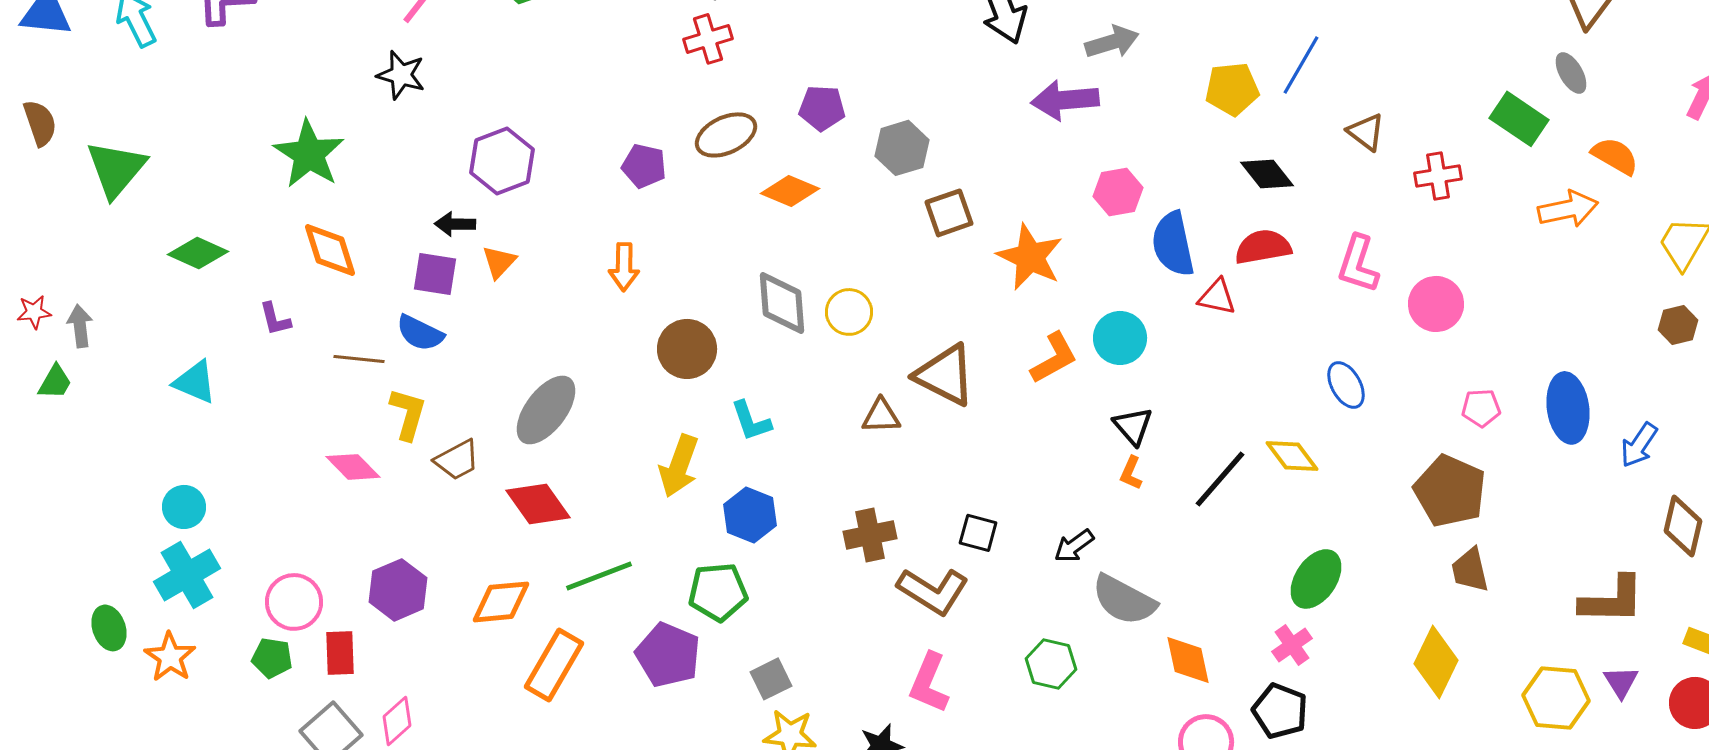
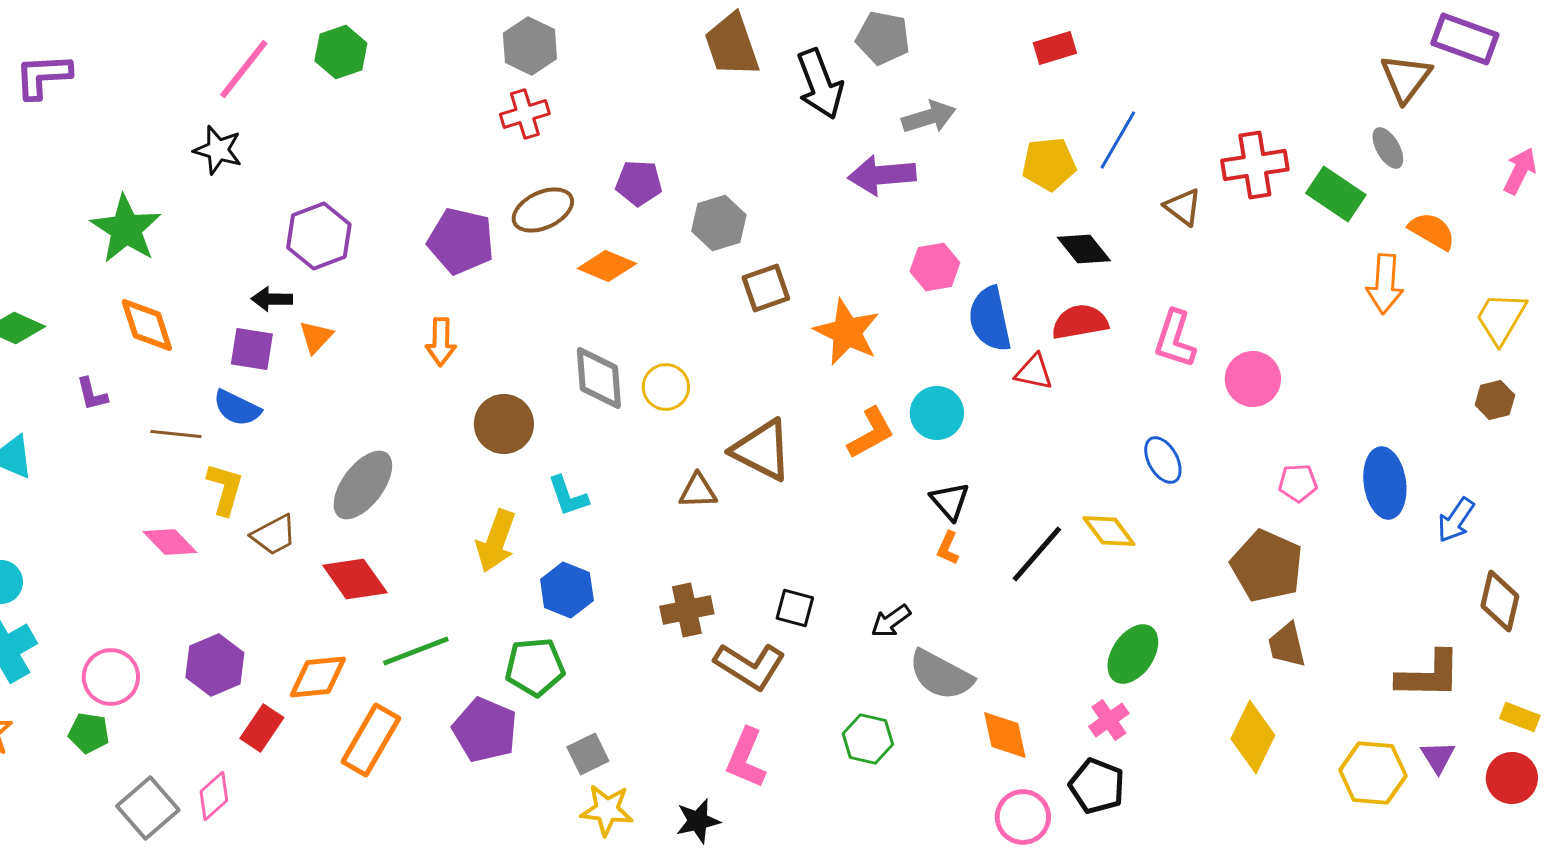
purple pentagon: (644, 166) -> (461, 241), size x1.5
red cross: (1438, 176) -> (1255, 165), moved, size x1.4
orange arrow: (1568, 209) -> (1385, 284), turned 106
red rectangle: (340, 653) -> (262, 728), moved, turned 36

